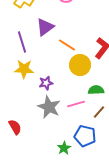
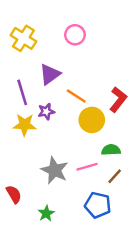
purple star: (46, 83) -> (46, 112), moved
green star: (64, 148) -> (46, 213), moved

